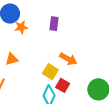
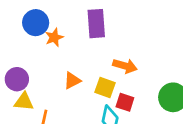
purple rectangle: (54, 24) -> (96, 24), size x1.5
orange triangle: (12, 59) -> (72, 81), moved

